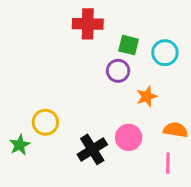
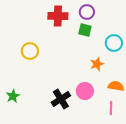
cyan circle: (165, 53) -> (114, 43), moved
purple circle: (118, 71) -> (87, 12), moved
yellow circle: (45, 122) -> (30, 51), moved

